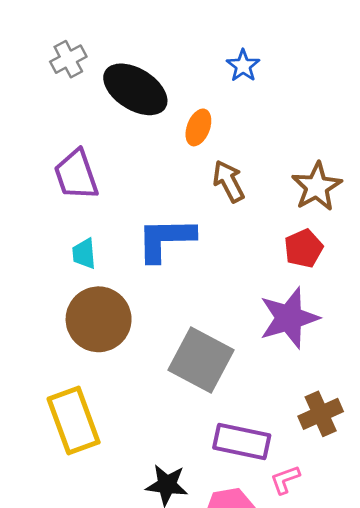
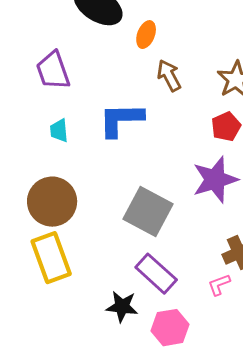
brown circle: (99, 319) -> (52, 202), moved
purple rectangle: (242, 442) -> (156, 274), moved, turned 30
pink L-shape: (285, 480) -> (219, 285), moved

